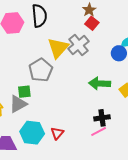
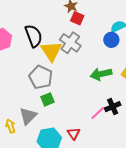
black semicircle: (39, 16) -> (34, 36), moved
green square: (24, 92) -> (47, 99), moved
pink line: (99, 132) -> (98, 113), moved

